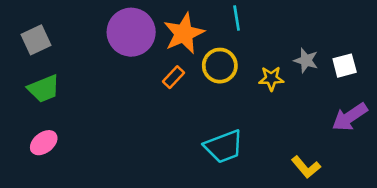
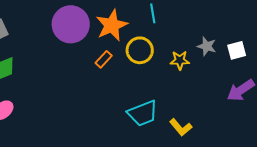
yellow L-shape: (306, 167) -> (181, 127), moved

